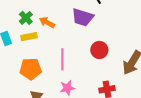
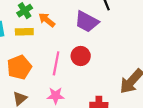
red circle: (99, 50) -> (81, 56), moved
orange pentagon: (31, 69) -> (19, 67), turned -30

